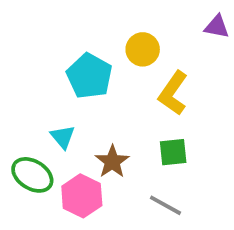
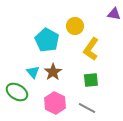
brown star: (112, 162) -> (53, 72), moved
pink hexagon: (82, 196) -> (55, 103), moved

